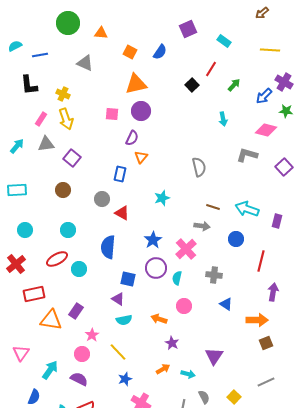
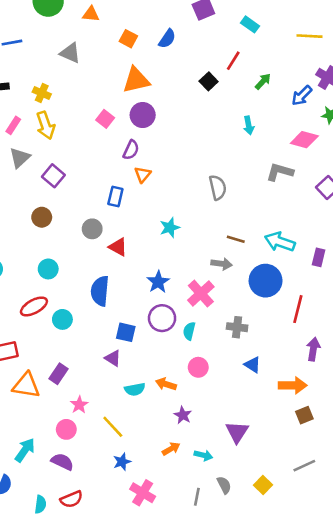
pink square: (112, 114) -> (105, 119), turned 32
gray triangle: (46, 144) -> (20, 158), turned -36
blue circle: (236, 239) -> (266, 281), size x1.6
cyan semicircle: (124, 320) -> (135, 389), moved

